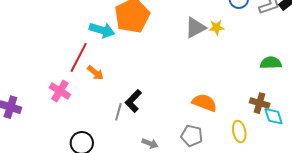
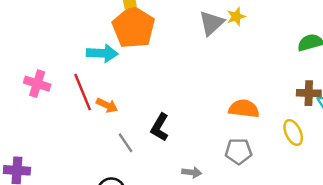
red line: (79, 57) -> (83, 92), turned -36
pink cross: (60, 91) -> (37, 84), moved
gray line: (118, 112) -> (125, 143), moved, turned -36

